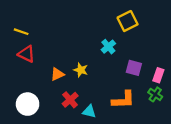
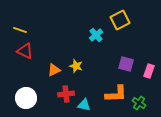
cyan cross: (108, 47) -> (96, 35), moved
green cross: (155, 94) -> (139, 103), moved
red cross: (70, 100) -> (66, 94), turned 35

